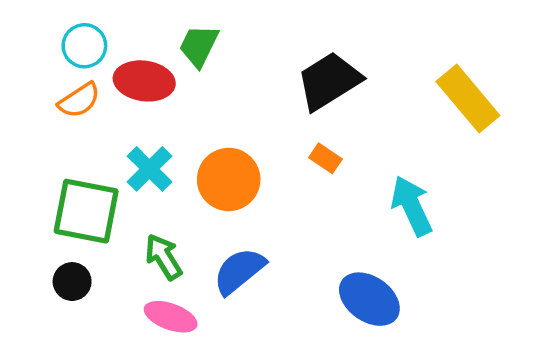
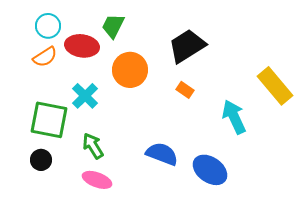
yellow rectangle: (468, 99) -> (275, 86), moved
orange circle: (229, 179) -> (130, 70), moved
blue semicircle: (239, 271) -> (162, 154), moved, turned 60

